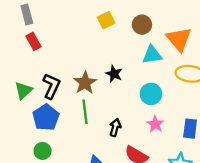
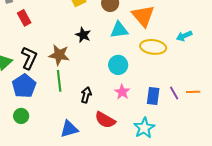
red rectangle: (34, 41) -> (24, 18), moved
black star: (114, 74) -> (83, 35), moved
brown star: (85, 83) -> (59, 55), turned -30

